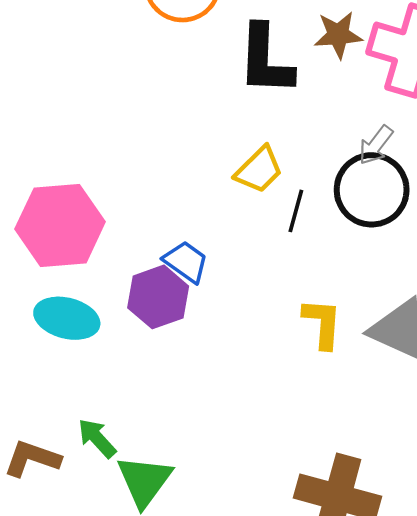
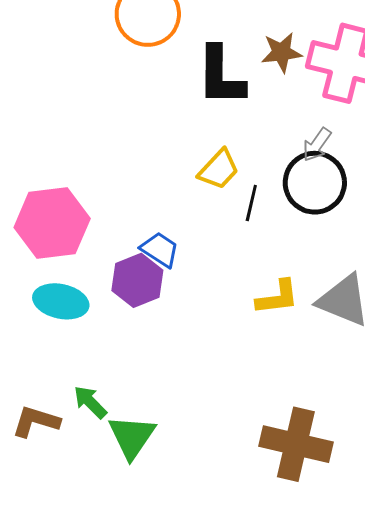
yellow L-shape: (322, 323) -> (277, 297), turned 81

